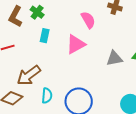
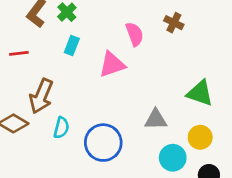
gray triangle: (114, 58) -> (156, 119), moved
brown arrow: (29, 75) -> (41, 96), turned -40

